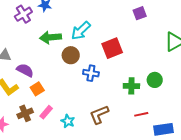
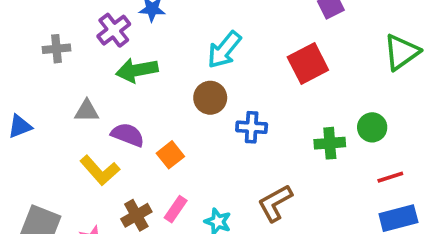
green arrow: (50, 37) -> (137, 70), moved
red square: (112, 48) -> (308, 63), moved
orange square: (37, 89) -> (170, 155), moved
red line: (141, 114) -> (390, 177), moved

